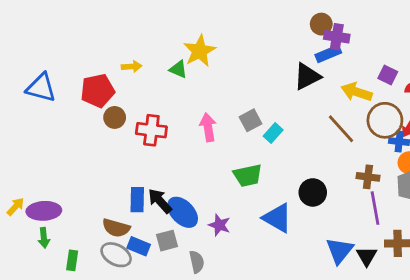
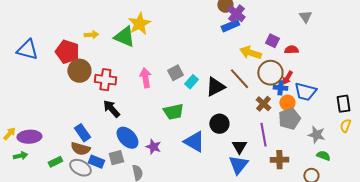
purple cross: (337, 37) -> (236, 14), turned 30
green triangle: (178, 69) -> (124, 37), size x1.6
black triangle: (307, 76) -> (215, 87), moved
red pentagon: (98, 91) -> (67, 52), turned 30
brown circle: (115, 117) -> (79, 71), size x1.5
brown cross: (368, 177) -> (263, 104), moved, turned 35
blue rectangle: (137, 200) -> (82, 133), moved, turned -36
black arrow: (160, 201) -> (111, 109), moved
green arrow: (44, 238) -> (20, 156), moved, turned -96
black triangle: (367, 256) -> (239, 147), moved
green rectangle: (72, 260) -> (55, 162), moved, turned 56

